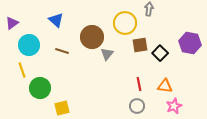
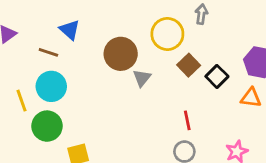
cyan circle: (29, 45) -> (51, 86), moved
brown square: (140, 45) -> (189, 65), turned -35
brown line: (62, 51) -> (48, 52), moved
orange triangle: (165, 86) -> (251, 98), moved

